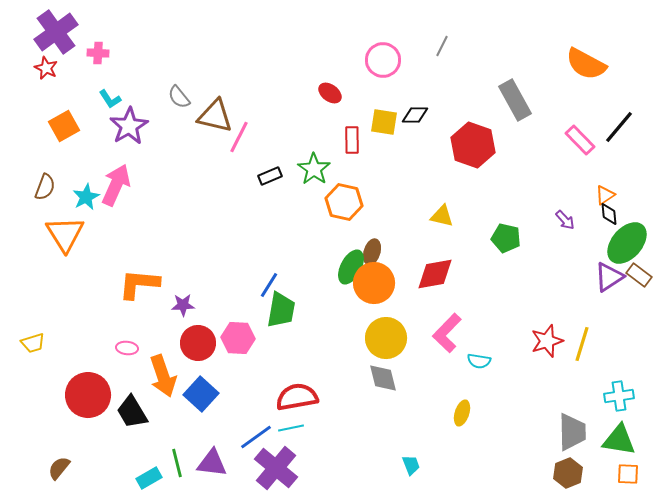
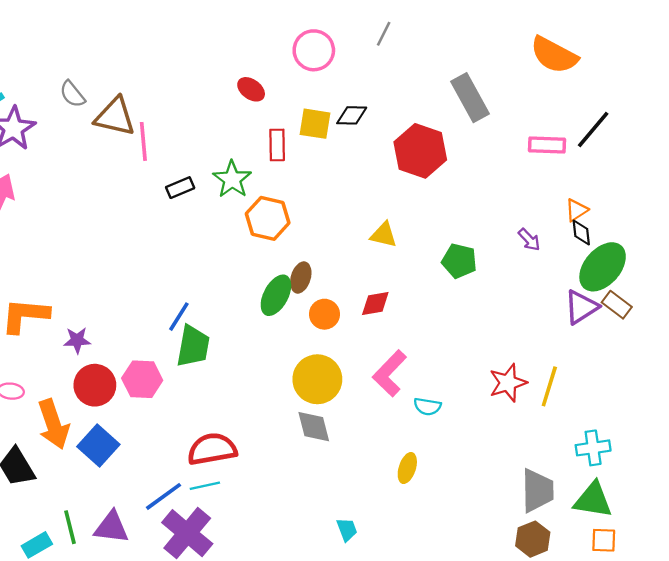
pink line: (239, 137) -> (143, 141), turned -32
pink rectangle: (580, 140) -> (547, 145), turned -44
red diamond: (435, 274) -> (375, 304), size x0.7
orange circle: (374, 283) -> (324, 314), moved, size x0.6

